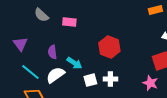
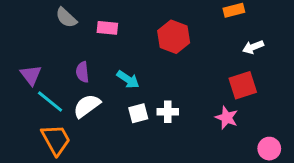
purple triangle: (20, 44) -> (31, 75), moved
red hexagon: (109, 47) -> (174, 37), moved
cyan arrow: (74, 63) -> (128, 79), moved

